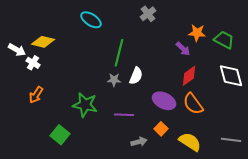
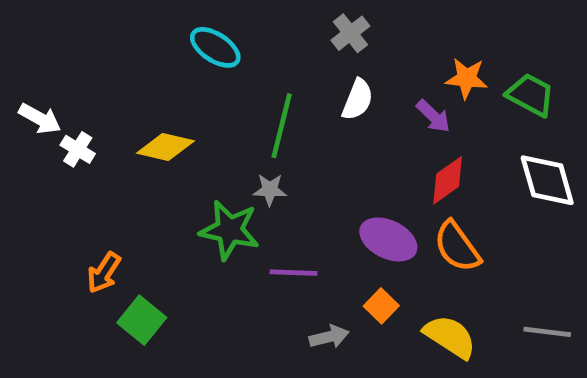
yellow diamond: (43, 42) -> (165, 147), moved
white semicircle: (136, 76) -> (358, 100), moved
orange arrow: (36, 95) -> (104, 273), moved
green star: (85, 105) -> (229, 230), moved

